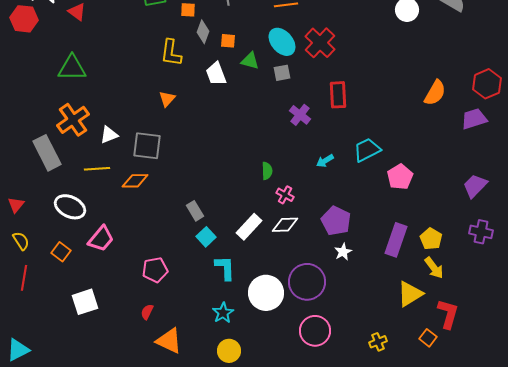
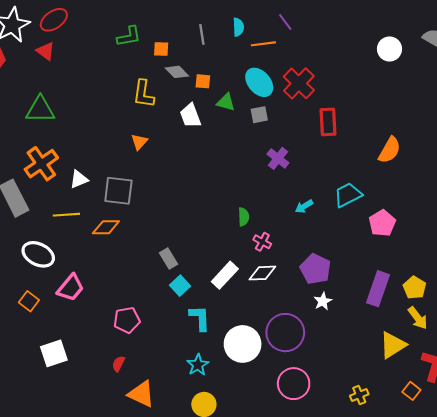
gray diamond: (203, 32) -> (177, 72), turned -65
orange semicircle: (435, 93) -> (390, 150), moved
red rectangle: (338, 95) -> (328, 122), moved

